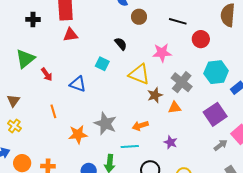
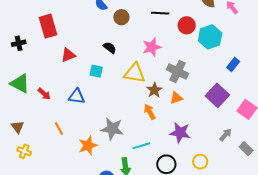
red triangle: (70, 35) -> (68, 55), moved
green triangle: (25, 59) -> (20, 83), turned -40
cyan hexagon: (216, 72) -> (210, 37), moved
orange arrow: (140, 126) -> (150, 112), moved, turned 91
purple star: (171, 142) -> (180, 133), size x1.5
gray arrow: (221, 145) -> (226, 135), moved

